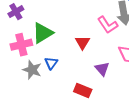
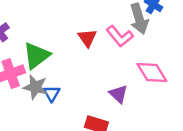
red triangle: (82, 42) -> (87, 38), moved
gray star: (32, 70) -> (35, 87), moved

